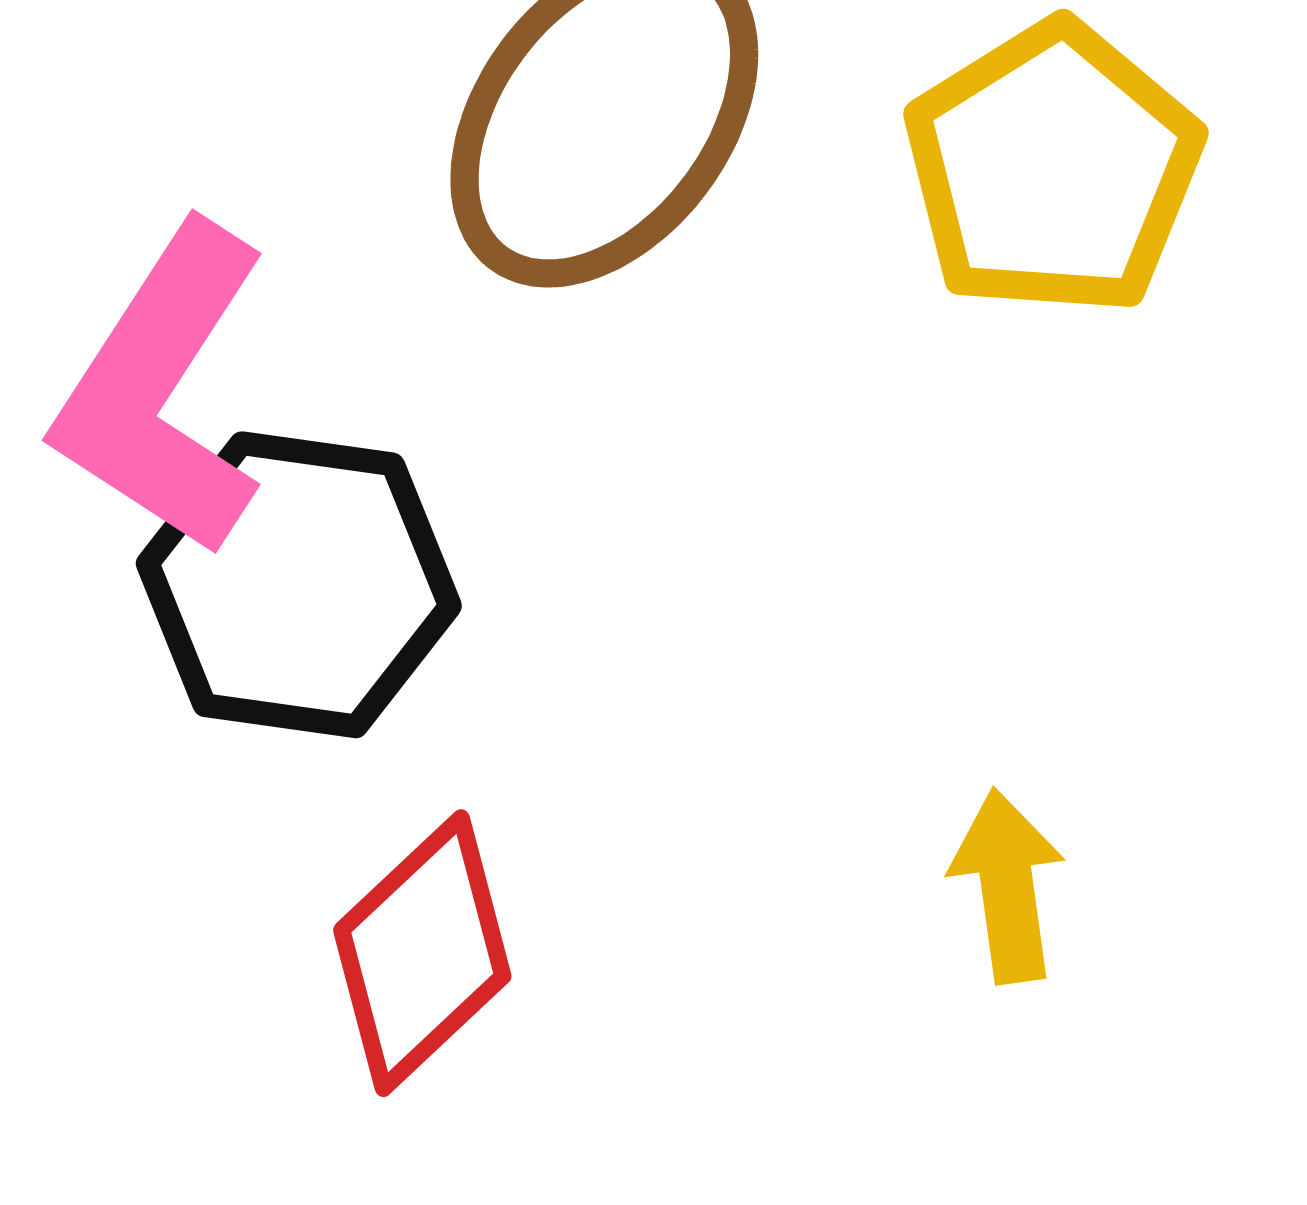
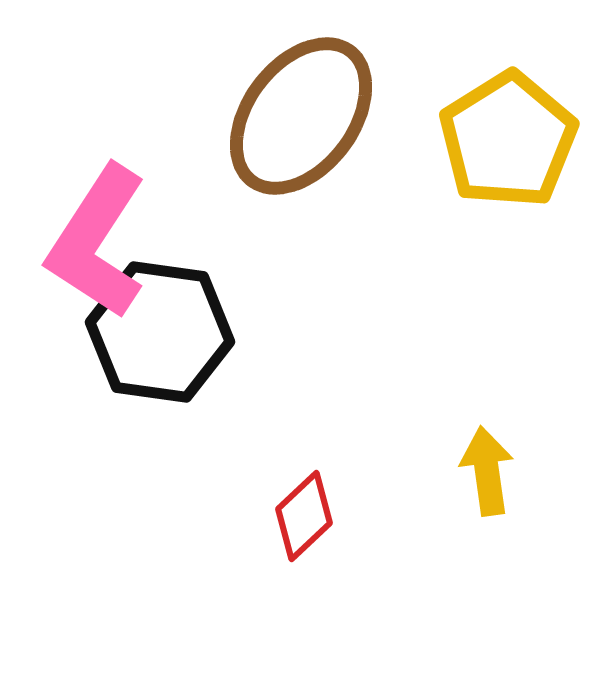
red diamond: (422, 953) -> (304, 516), moved, size x0.7

